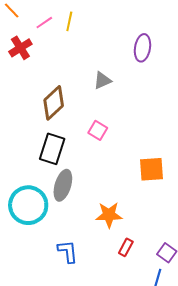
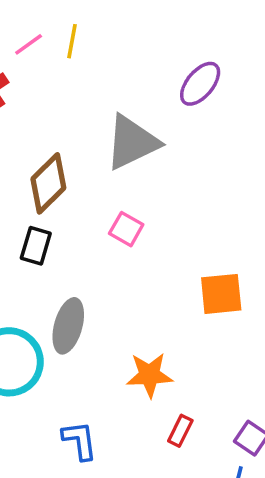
purple ellipse: (142, 48) -> (200, 84), turned 32
gray triangle: (102, 81) -> (132, 142), size x1.8
black rectangle: (52, 149) -> (36, 246), moved, size x0.7

